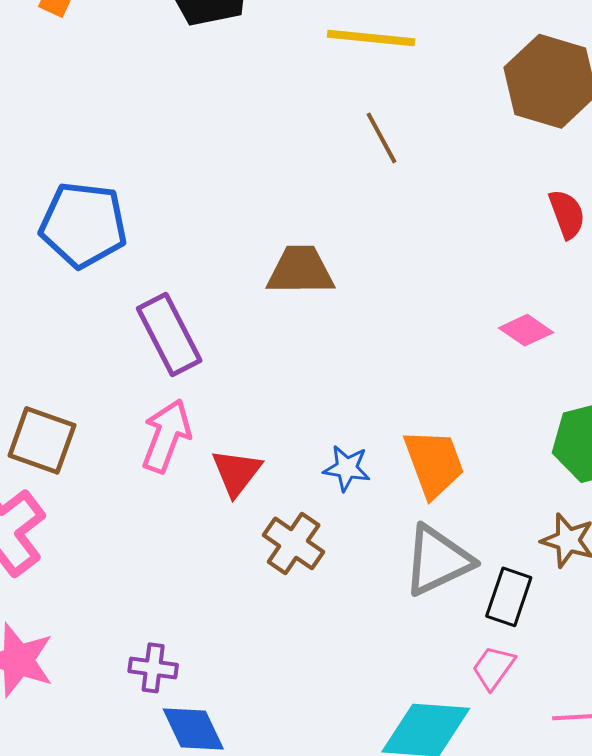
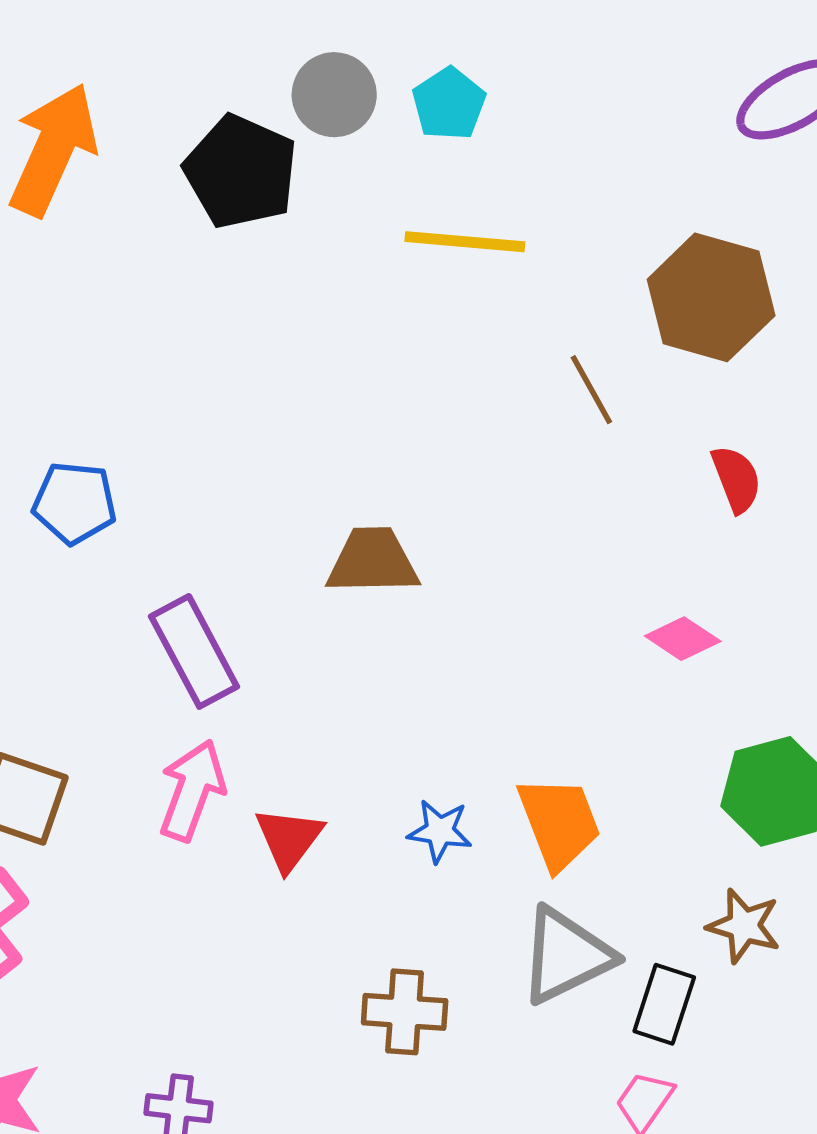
brown line: (382, 138) -> (591, 390), moved
blue pentagon: (83, 225) -> (74, 503), size x0.7
brown cross: (294, 543) -> (405, 1012), moved, turned -30

